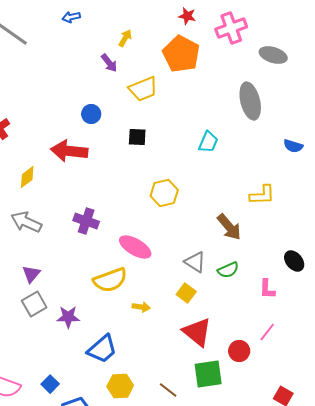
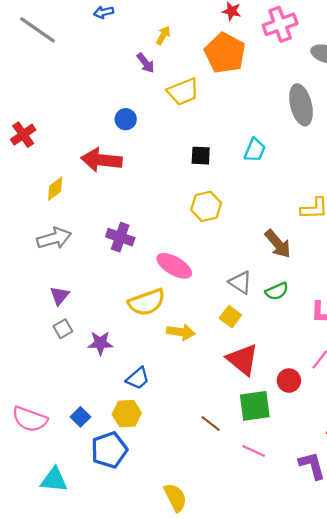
black square: (137, 137) -> (201, 156), moved
gray arrow: (26, 222) -> (54, 238), turned 140
gray square: (34, 304) -> (63, 329), size x0.7
yellow arrow: (141, 307) -> (181, 332), size x1.4
blue trapezoid: (102, 349) -> (138, 378), size x0.7
yellow hexagon: (120, 386) -> (127, 414), moved

